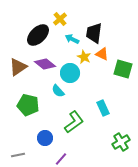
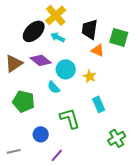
yellow cross: (60, 19) -> (56, 15), size x1.5
cyan arrow: (72, 39) -> (58, 37), moved
yellow star: (84, 57) -> (90, 76), moved
green square: (123, 69) -> (119, 37), moved
green L-shape: (74, 122) -> (70, 118), turned -70

